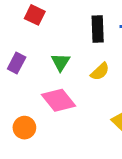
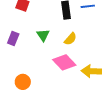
pink diamond: (59, 100) -> (64, 62), moved

